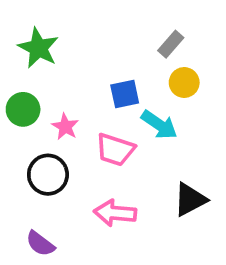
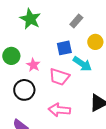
gray rectangle: (171, 44) -> (76, 21), moved
green star: (38, 48) -> (30, 19), moved

